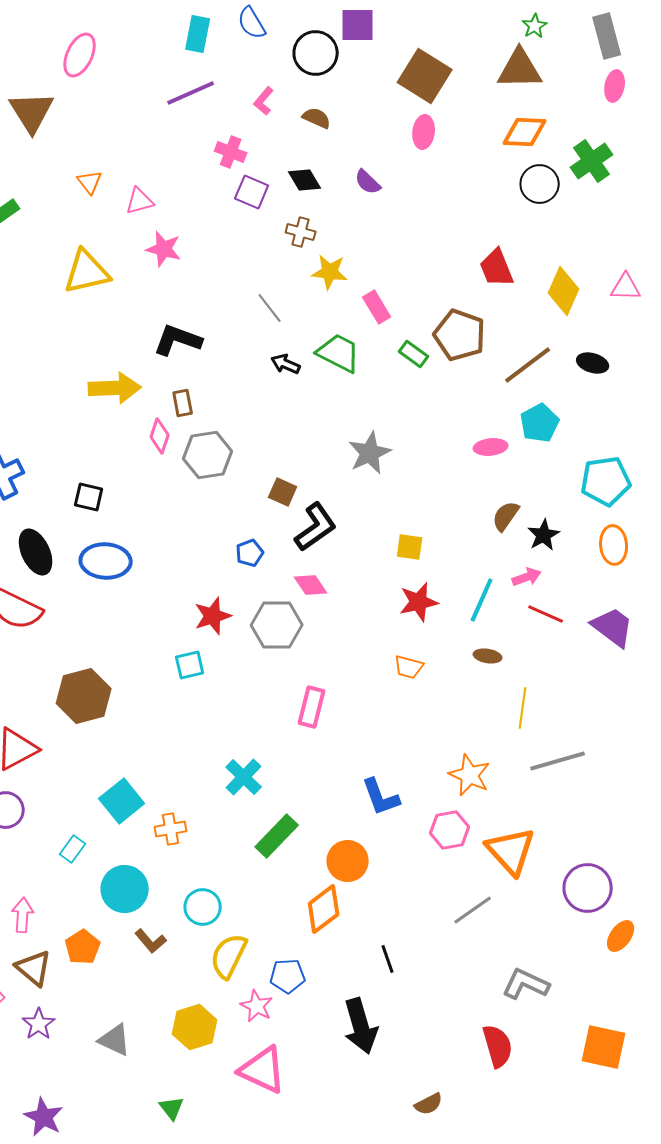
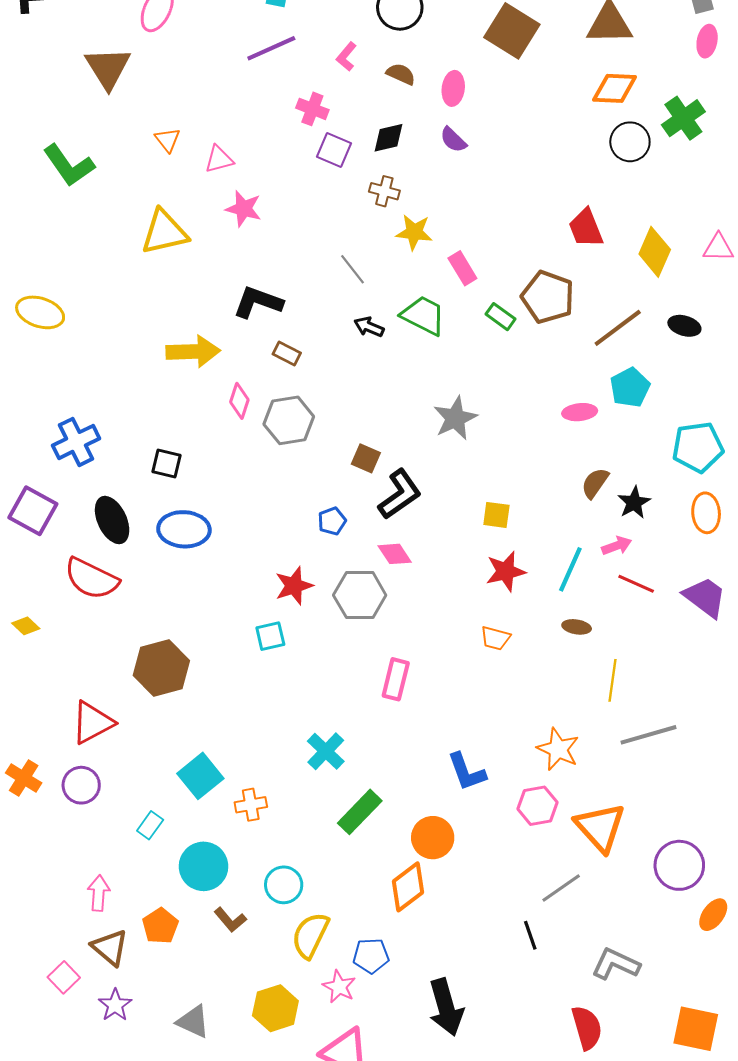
pink ellipse: (424, 132) -> (453, 88), moved
black diamond: (305, 180) -> (388, 138), turned -72
brown rectangle: (183, 403) -> (287, 354), moved, turned -52
black line: (388, 959) -> (530, 935), moved

